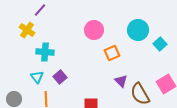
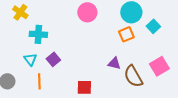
orange square: (112, 53) -> (126, 34), moved
purple triangle: (121, 81) -> (114, 63), turned -32

